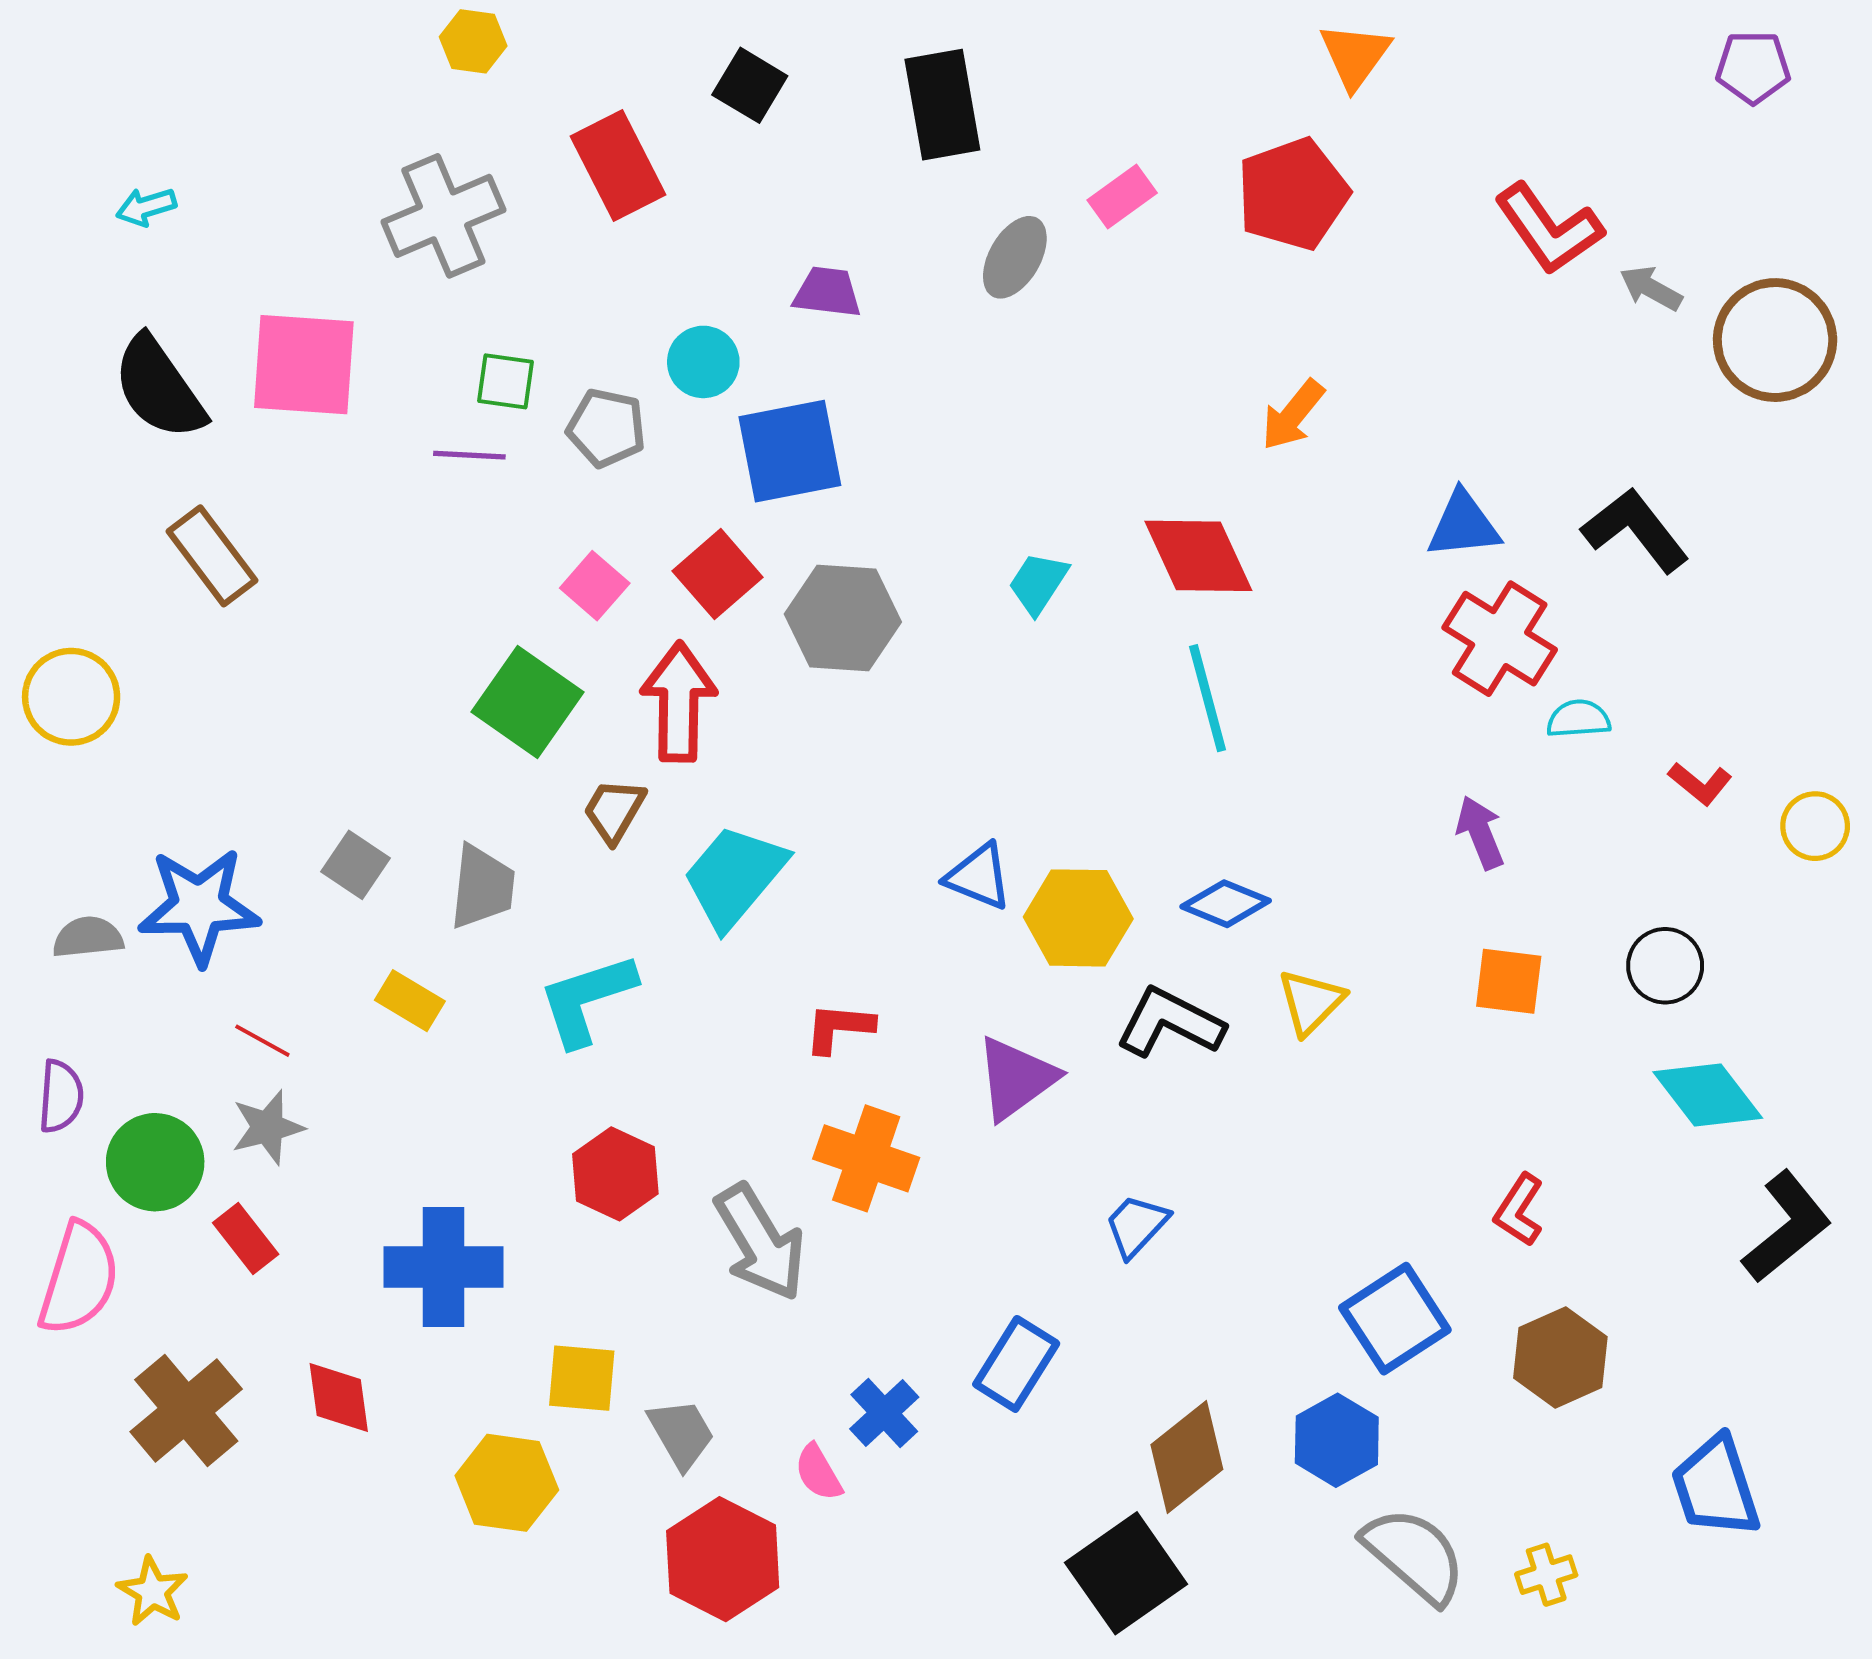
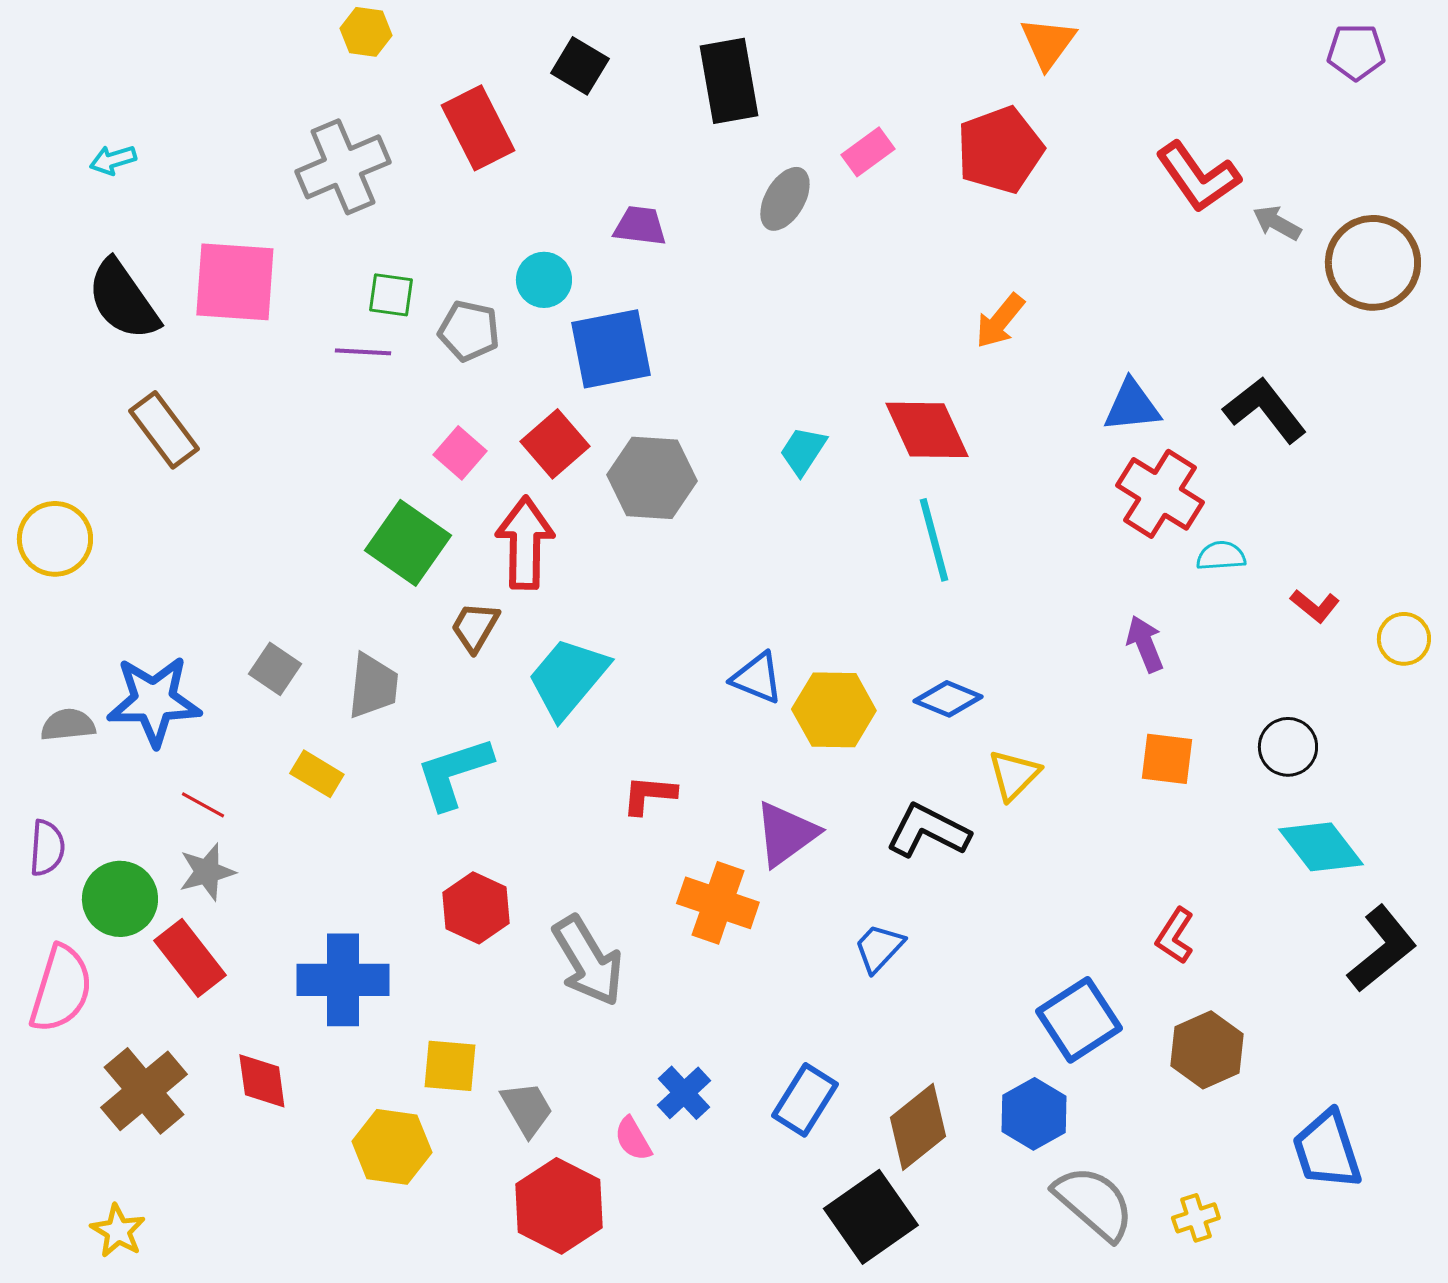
black L-shape: (1170, 1023) -> (928, 831), moved
orange cross: (866, 1158) -> (718, 903), moved
red rectangle: (246, 1239) -> (190, 958), size x1.4
blue rectangle: (1016, 1364) -> (805, 1100), moved

